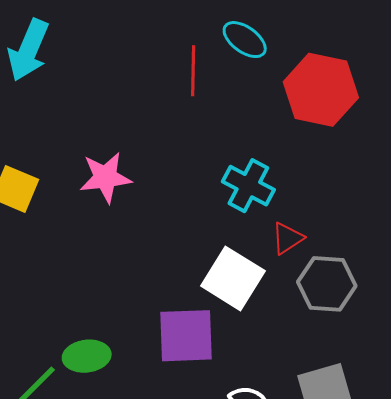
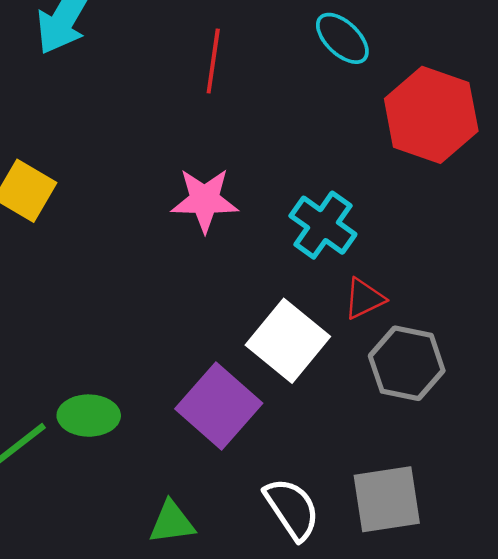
red line: (193, 71) -> (213, 61), moved
pink star: (105, 177) -> (205, 200), moved
purple square: (186, 336) -> (219, 406), turned 36

